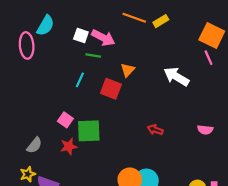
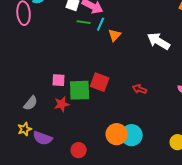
cyan line: (80, 80) -> (101, 24), moved
red square: (111, 89) -> (100, 82), moved
pink square: (65, 120) -> (59, 80), turned -32

